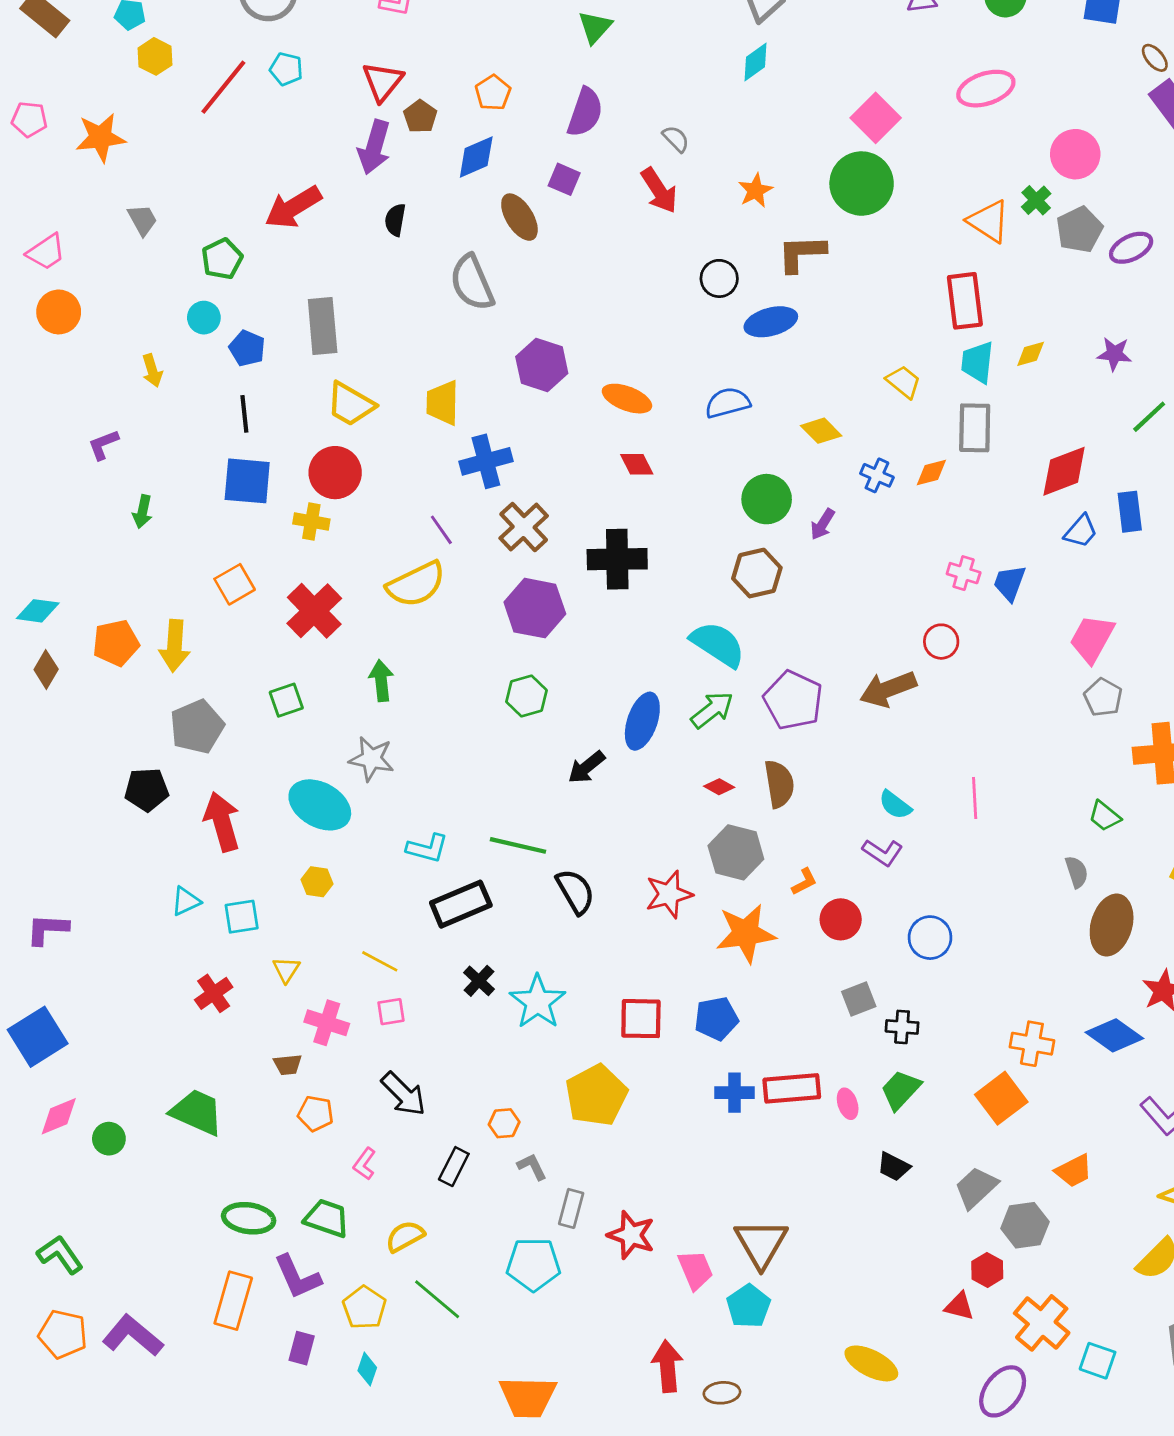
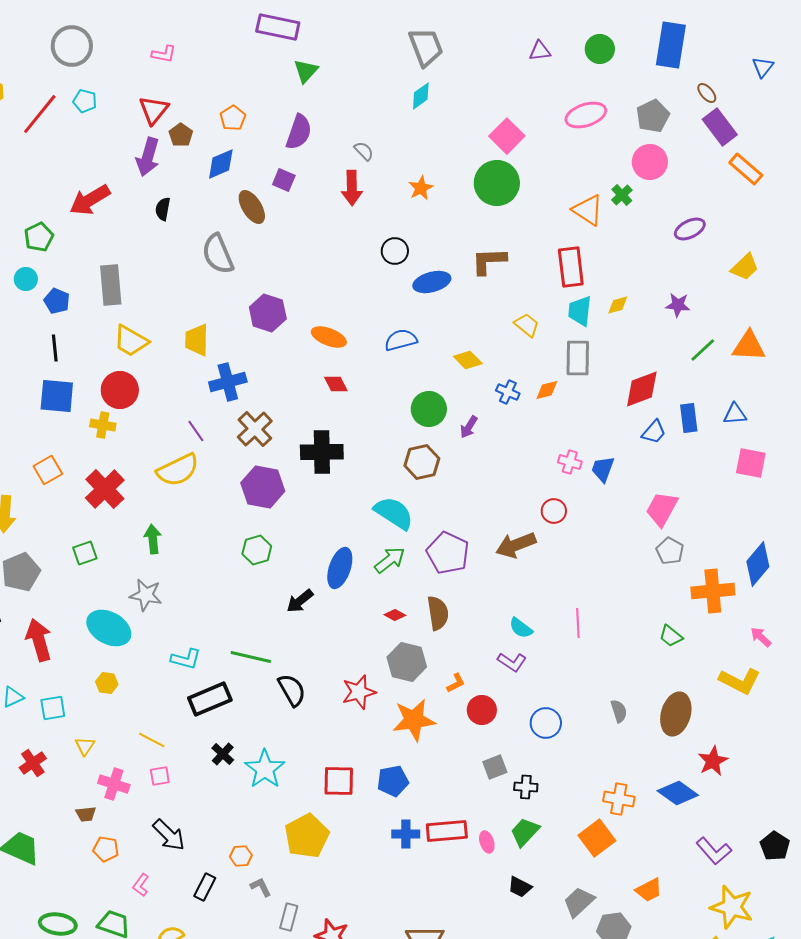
red arrow: (659, 190) -> (352, 188), turned 32
gray pentagon: (1079, 230) -> (653, 116), moved
brown L-shape: (802, 253) -> (489, 261), moved
gray semicircle: (1077, 872) -> (619, 711), moved

